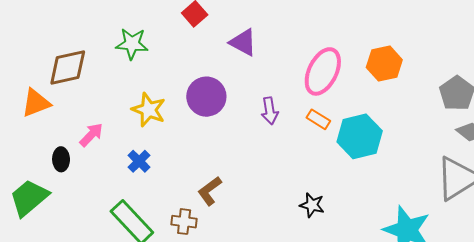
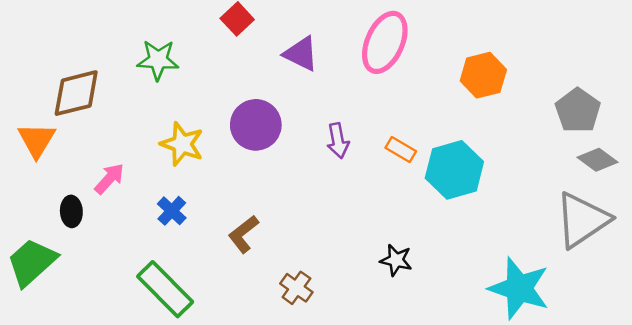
pink ellipse: (323, 71) -> (385, 42), moved
orange triangle: (36, 103) -> (37, 140), turned -36
brown L-shape: (210, 191) -> (243, 234), moved
brown cross: (184, 222) -> (296, 288), moved, turned 30

